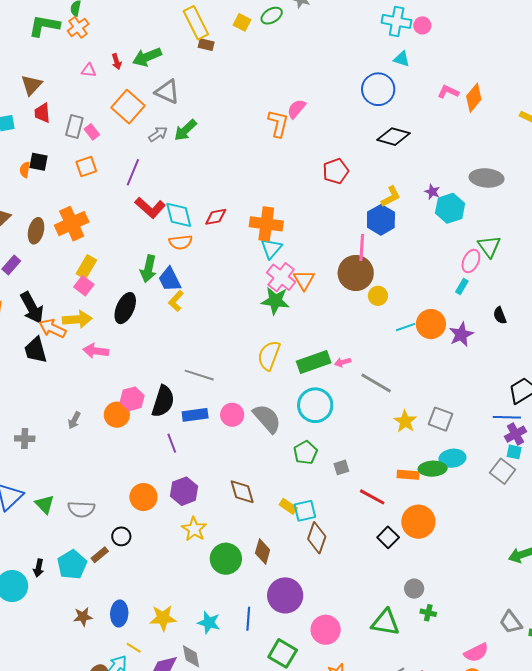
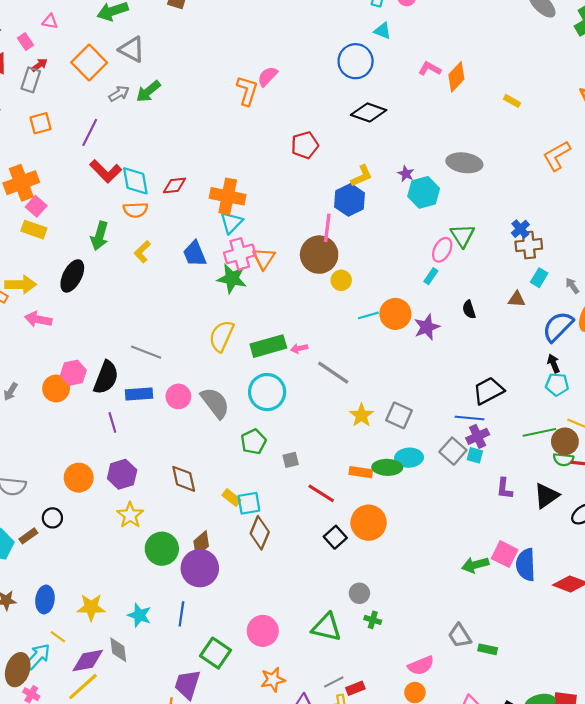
red arrow: (117, 62) -> (39, 65), moved, turned -112
pink rectangle: (92, 132) -> (26, 42), moved
yellow rectangle: (86, 267) -> (34, 230), turned 75
pink cross: (281, 277) -> (240, 254), turned 32
blue trapezoid: (170, 279) -> (195, 254), moved
pink square: (84, 286) -> (36, 206), moved
yellow L-shape: (176, 301) -> (142, 252), moved
gray square: (503, 471) -> (453, 451), moved
brown diamond: (263, 552) -> (201, 544), turned 30
purple circle: (285, 595) -> (200, 568), moved

